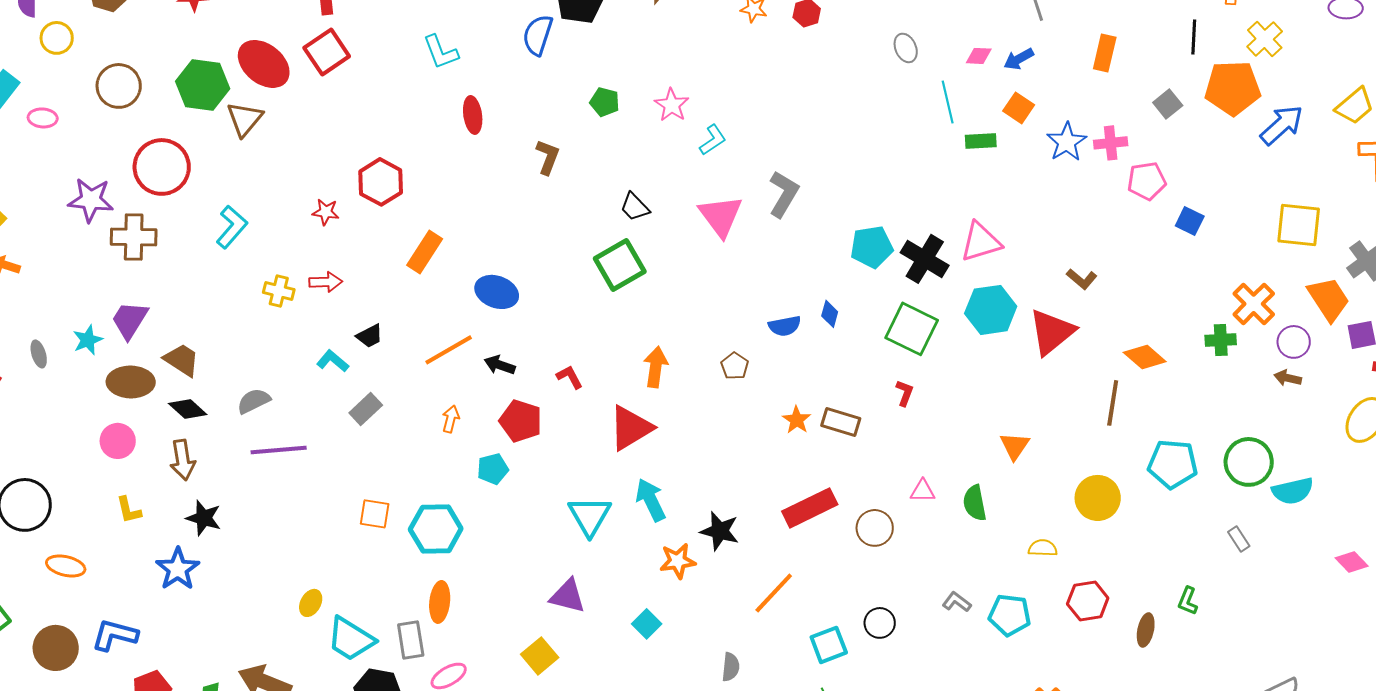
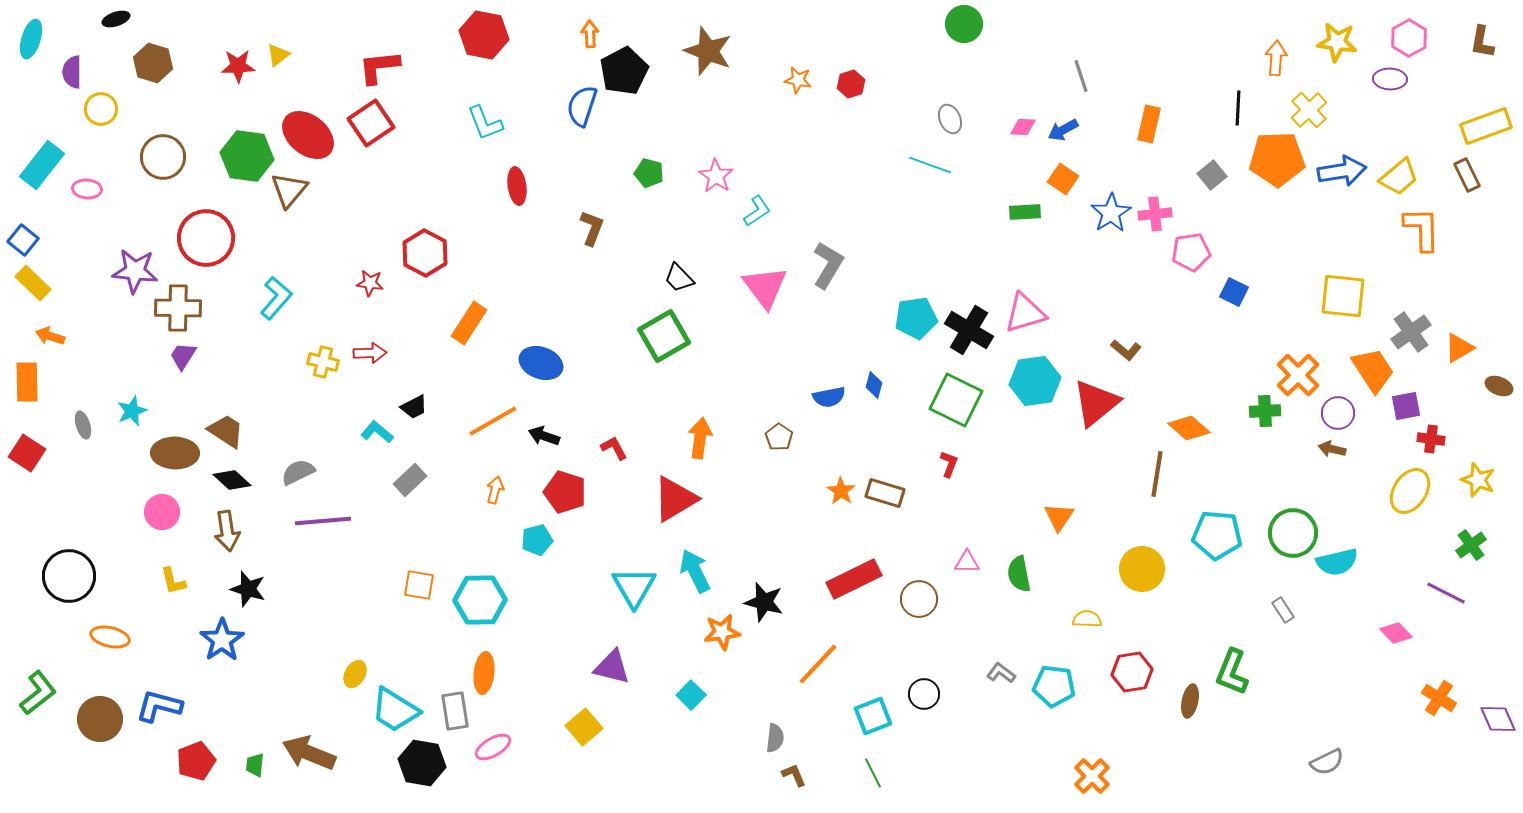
cyan line: (948, 102) -> (930, 165), moved, turned -57
blue arrow: (1282, 125) -> (1342, 171), moved, turned 33
purple trapezoid: (130, 320) -> (183, 356), moved, size x0.7
green L-shape: (1188, 601) -> (1232, 672), size x1.6

